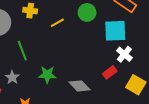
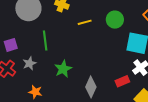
green star: (47, 75) -> (63, 69), turned 30
gray diamond: (80, 86) -> (91, 87), turned 55

